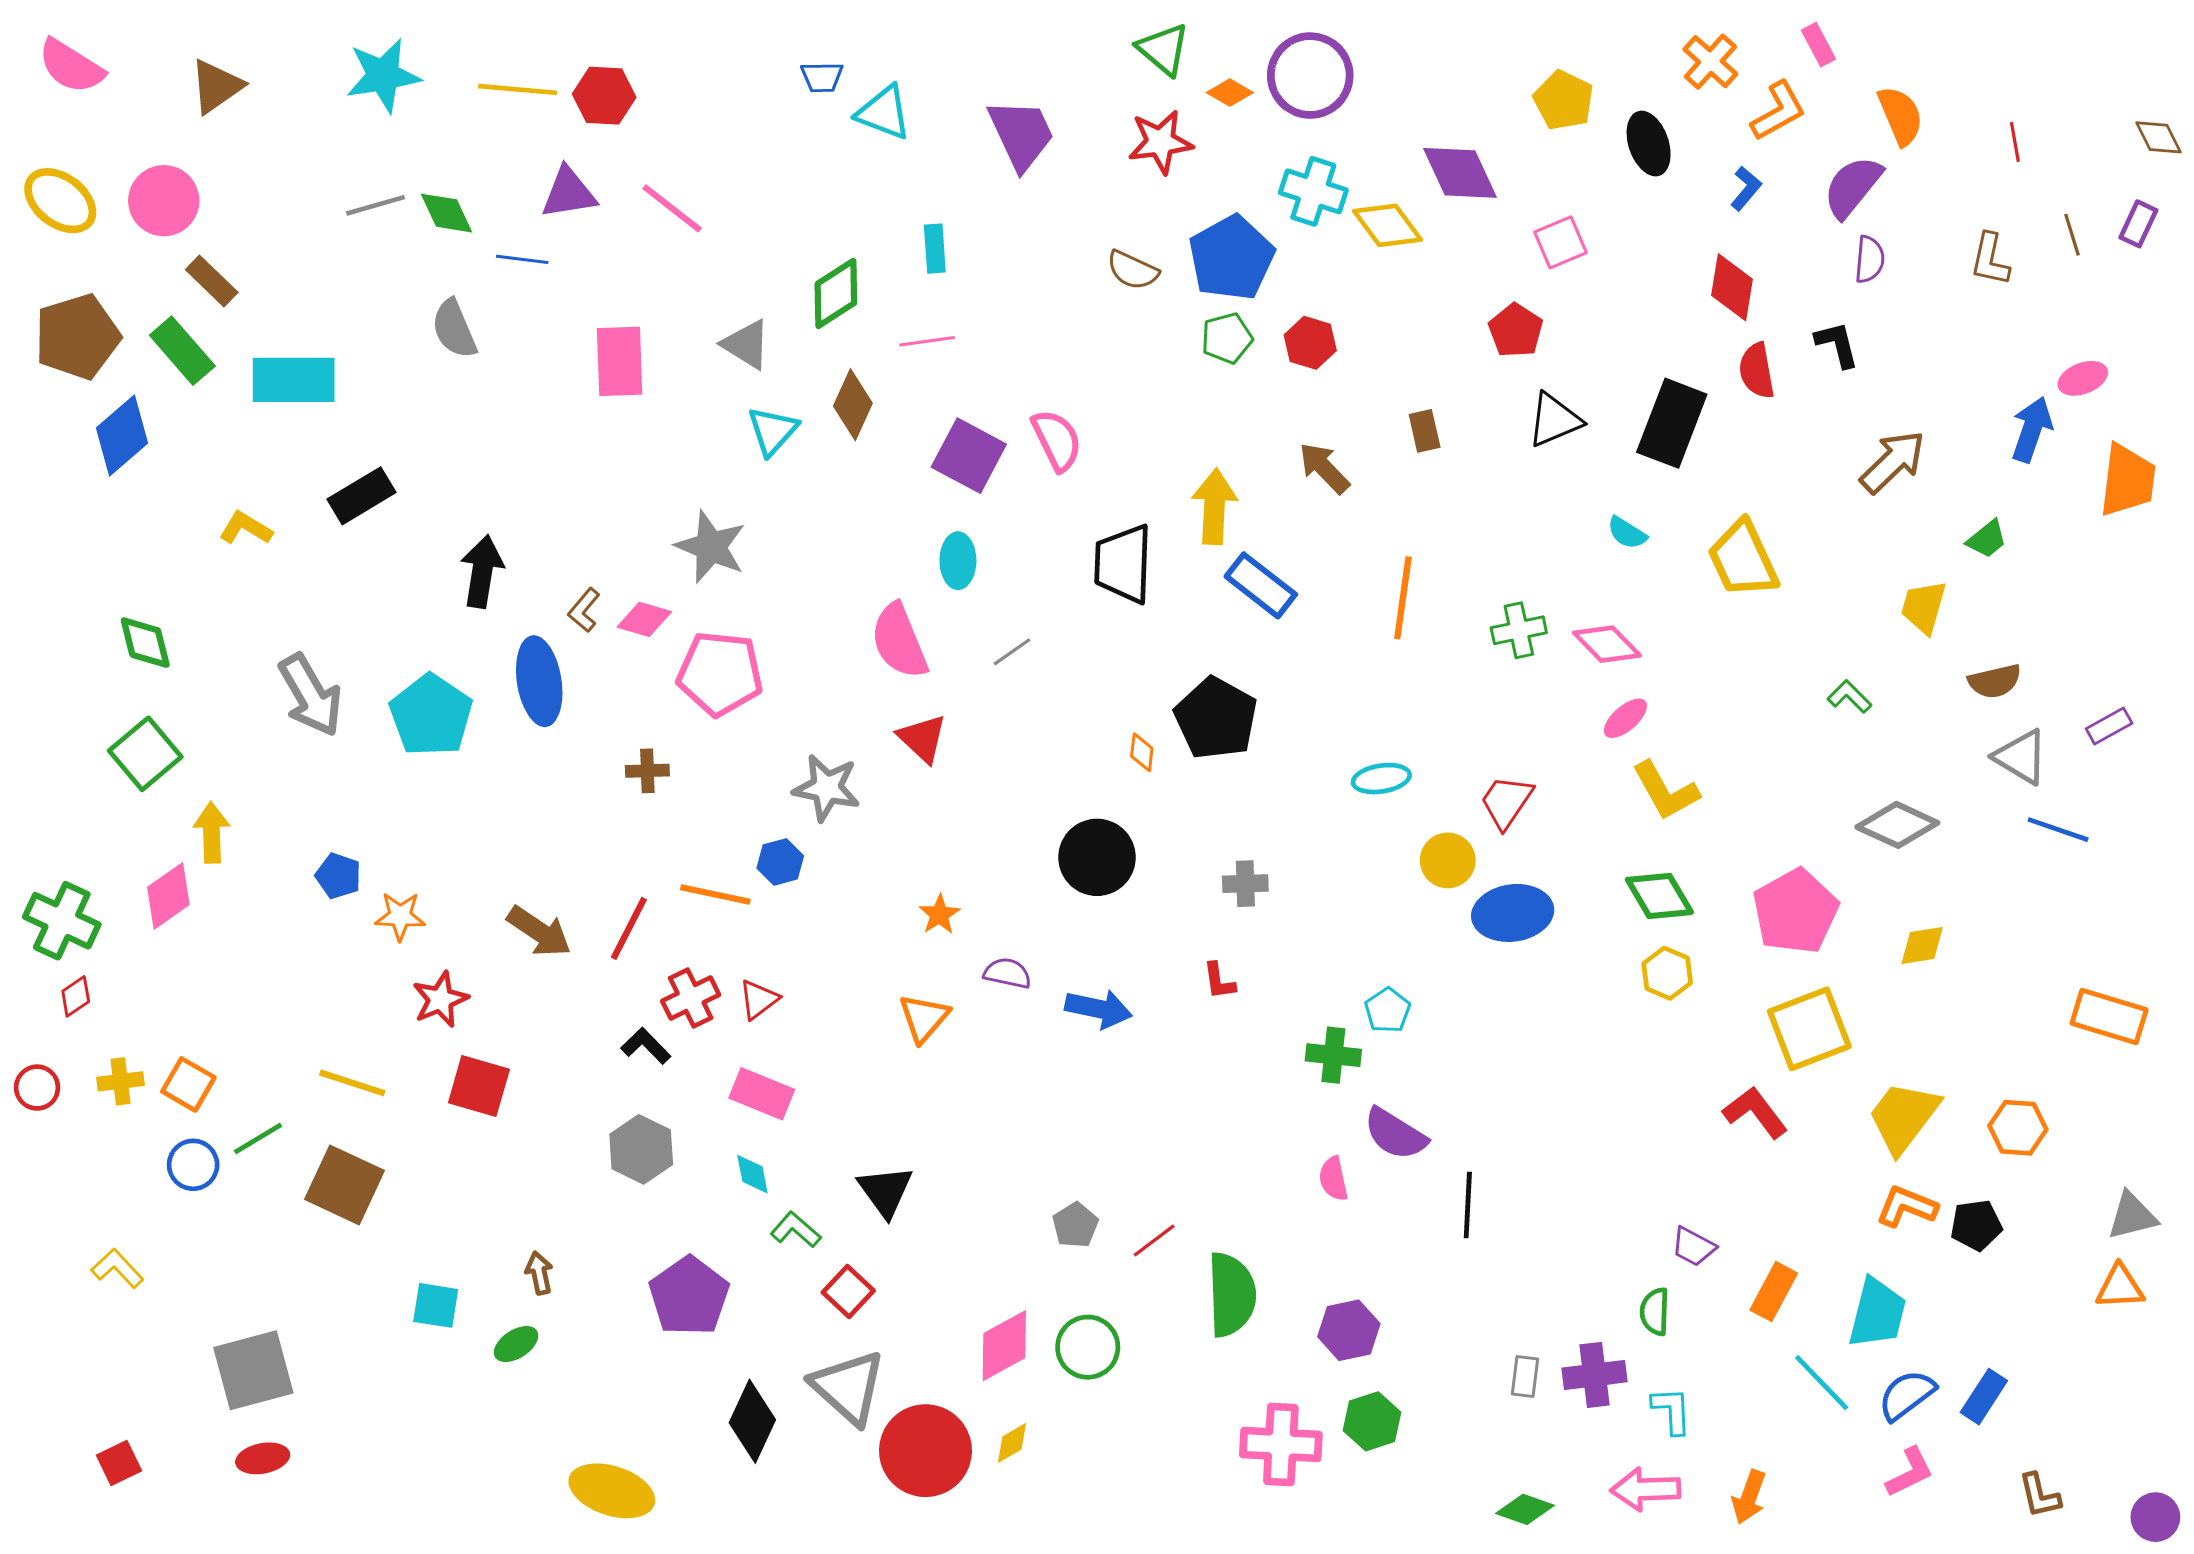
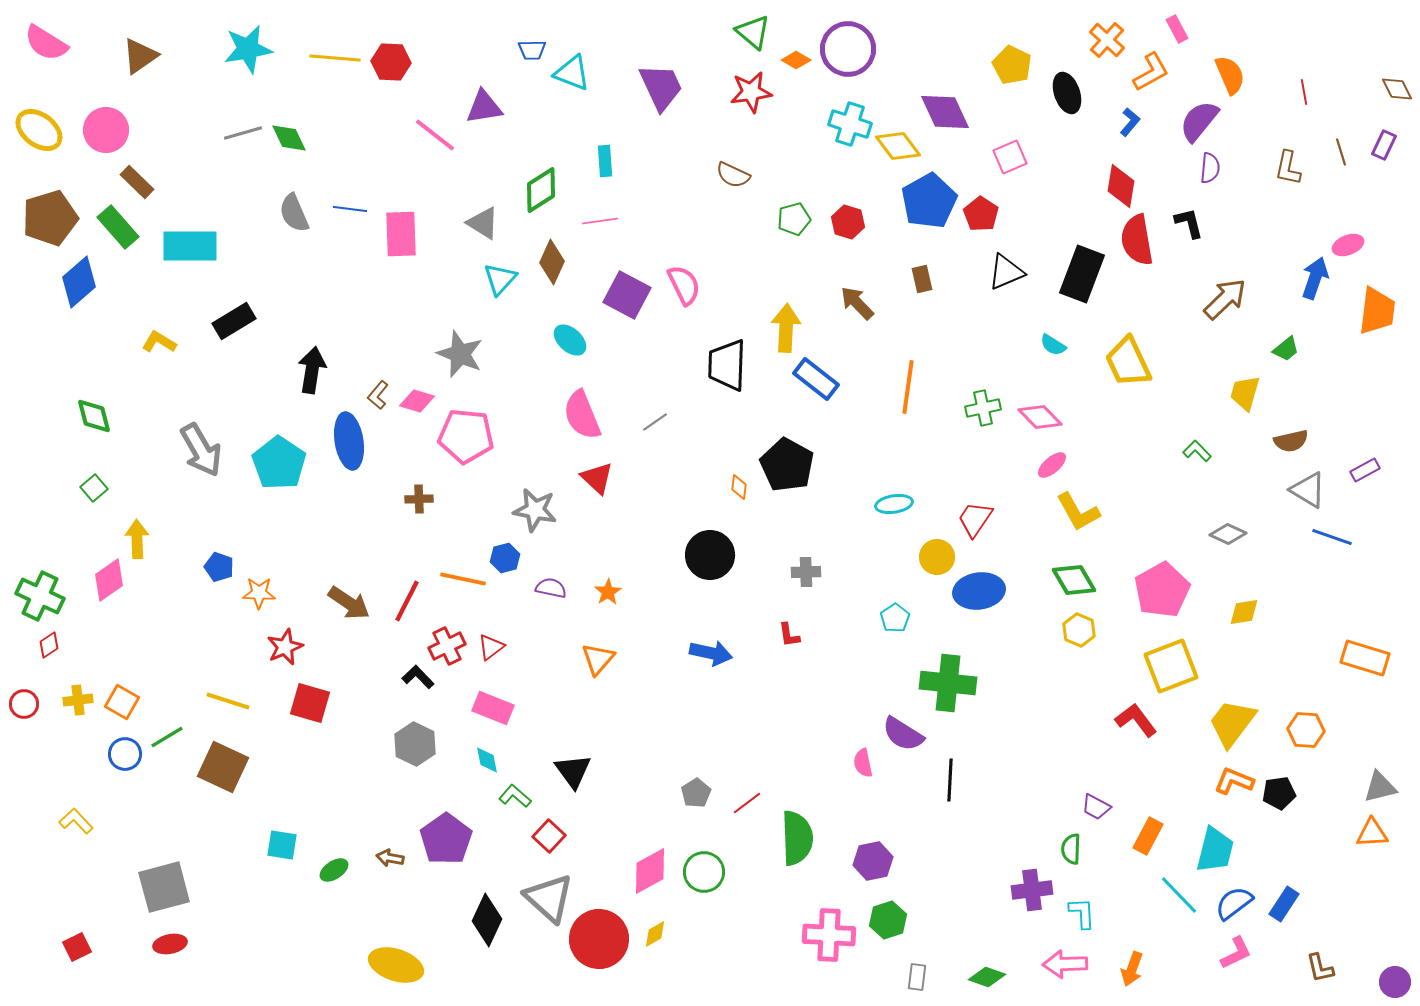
purple triangle: (569, 193) -> (484, 107), moved
blue pentagon: (1231, 258) -> (929, 201), moved
blue line: (522, 259) -> (350, 209), moved
red semicircle: (1757, 371) -> (1137, 240), size x1.4
cyan ellipse: (958, 561) -> (570, 340), moved, turned -48
green square: (145, 754) -> (94, 488), size x0.6
gray diamond: (1897, 825) -> (1228, 534), size x0.7
purple semicircle: (1007, 973) -> (551, 588), moved
cyan pentagon: (1387, 1010) -> (895, 618), moved
green cross: (1333, 1055) -> (948, 683), moved, size x1.6
brown arrow: (539, 1273) -> (390, 858), moved, turned -68
gray rectangle: (1525, 1376) -> (917, 977), moved

